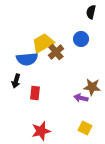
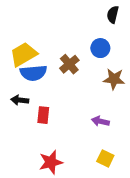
yellow trapezoid: (43, 43) -> (23, 54), moved
black arrow: (16, 81) -> (20, 100), turned 80
brown star: (92, 87) -> (114, 79), moved

